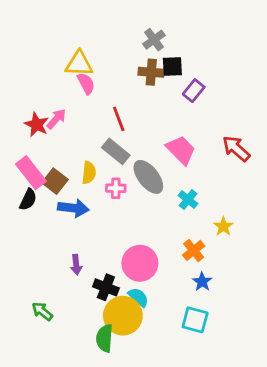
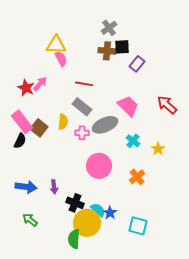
red line: (119, 119) -> (84, 84), turned -60
gray ellipse: (148, 177) -> (105, 125), turned -75
blue arrow: (73, 208) -> (26, 187), moved
yellow star: (223, 226) -> (158, 149), moved
pink circle: (140, 263) -> (99, 166), moved
blue star: (202, 282) -> (110, 213), moved

